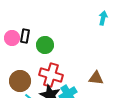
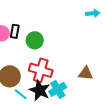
cyan arrow: (103, 18) -> (93, 13), turned 72

